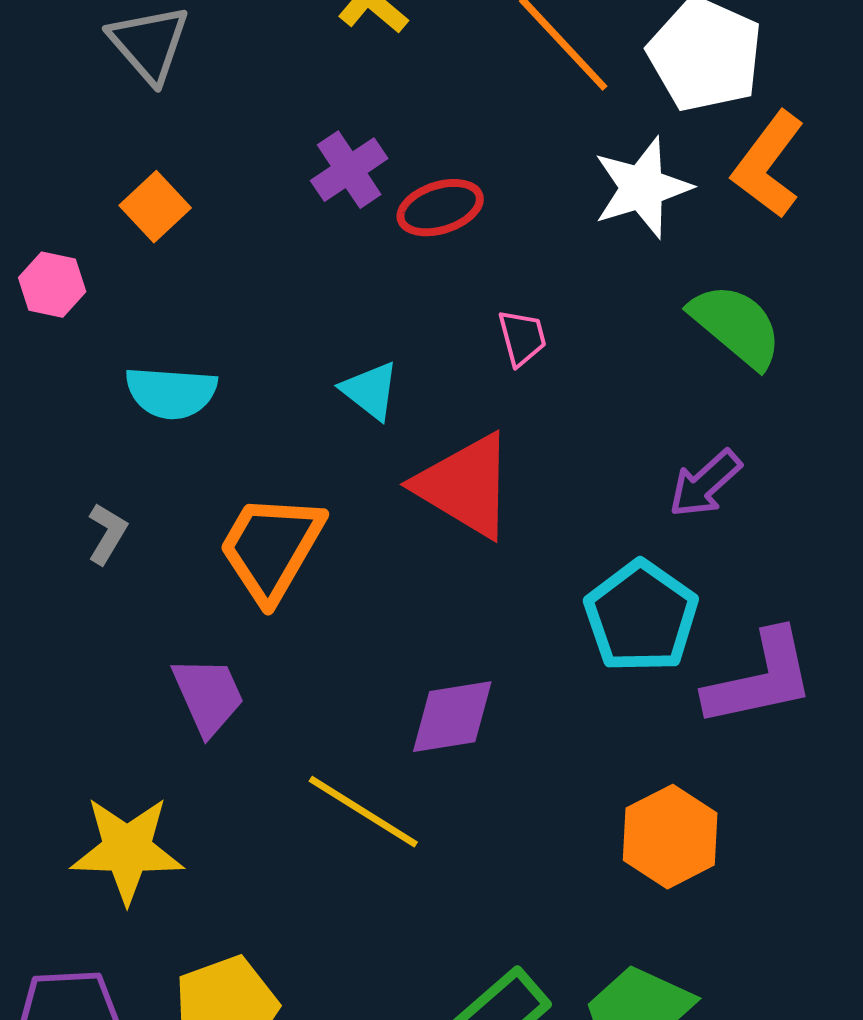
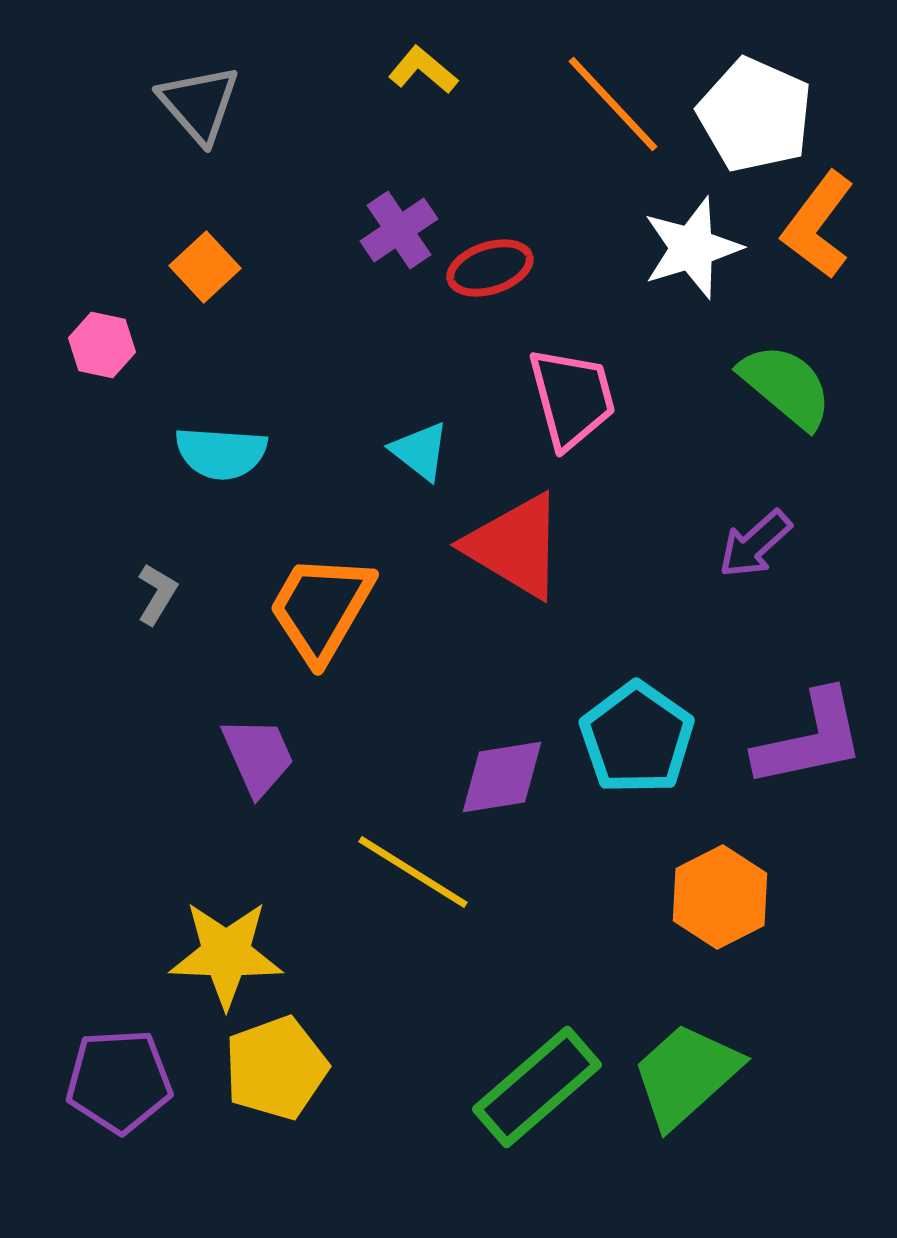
pink trapezoid: (522, 338) -> (572, 398), size x1.8
cyan pentagon: (641, 617) -> (637, 738), moved
yellow star: (127, 850) -> (226, 954), moved

